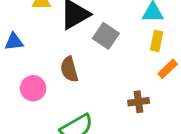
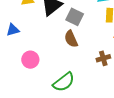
brown semicircle: (69, 69) -> (71, 39), moved

